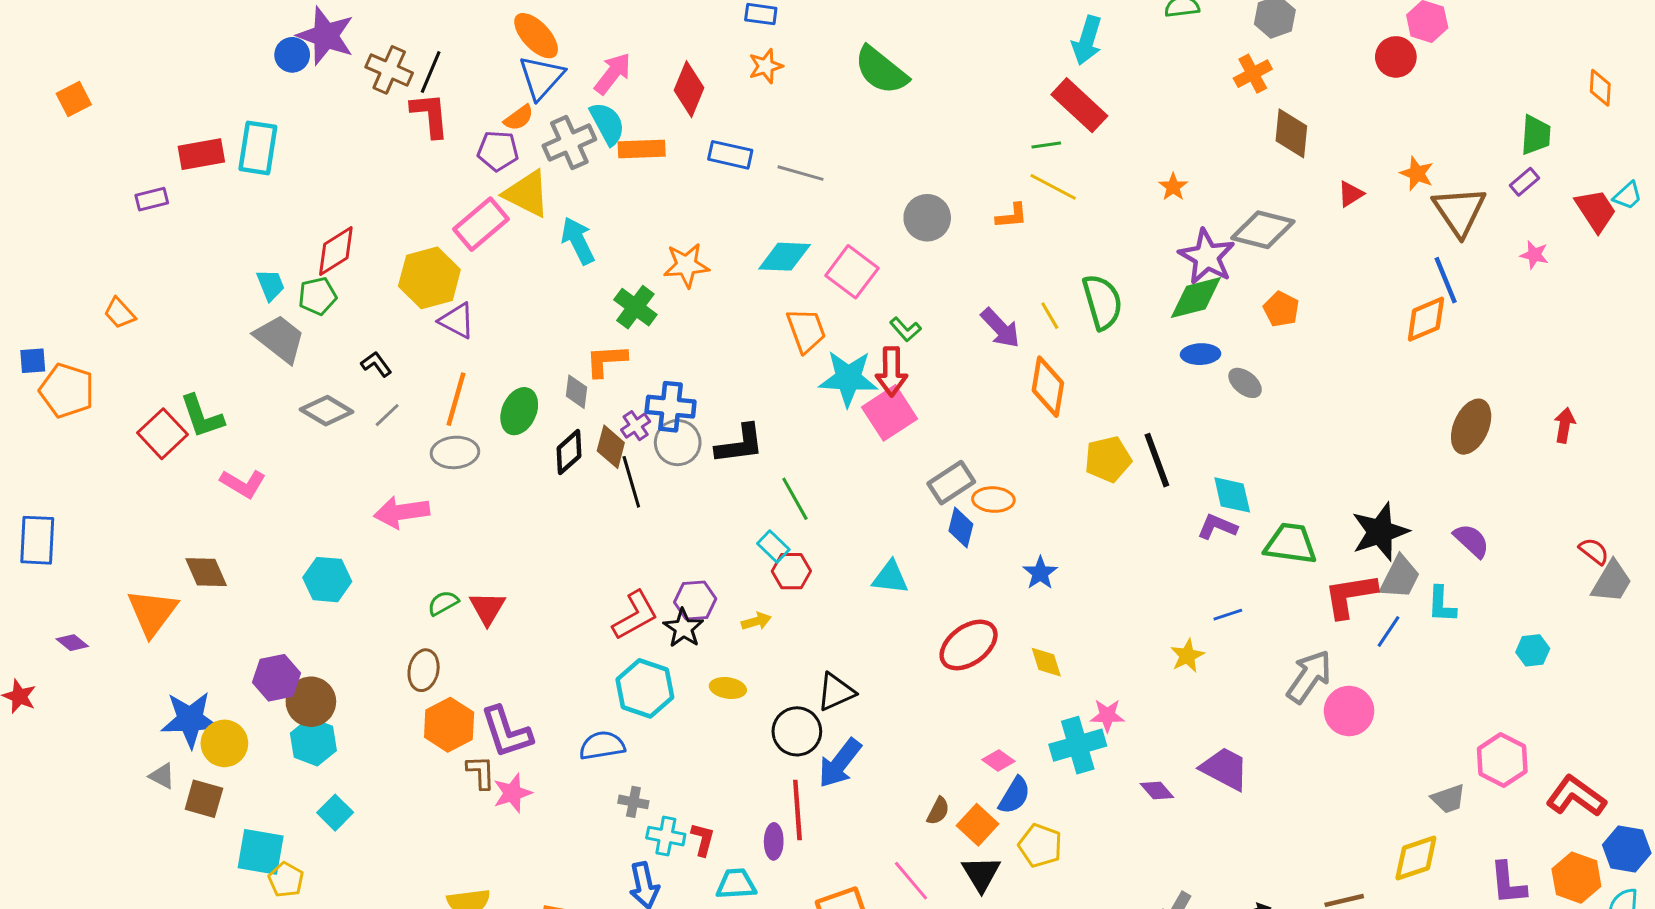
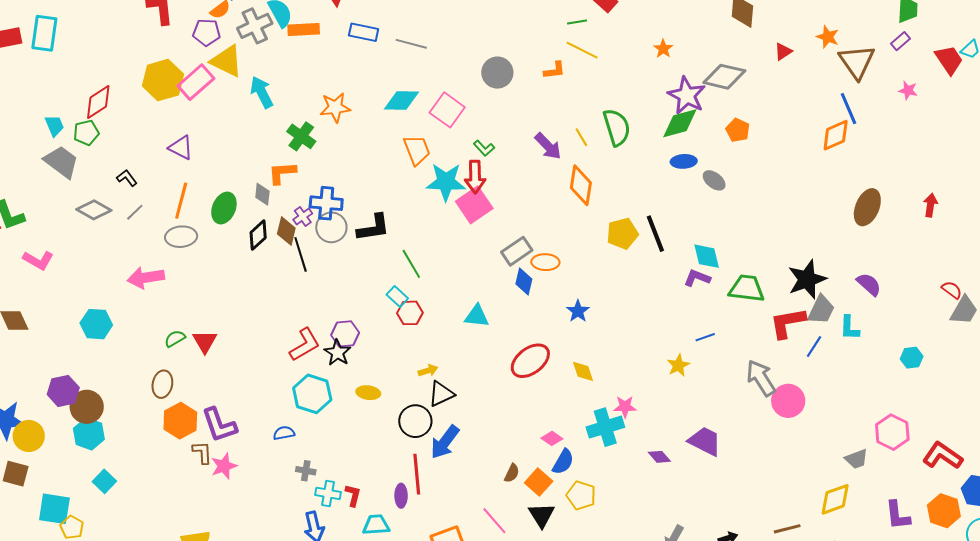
yellow hexagon: (429, 278) -> (163, 80), moved
yellow arrow: (756, 621) -> (428, 370), moved
gray arrow: (1309, 676) -> (761, 378), turned -66
blue semicircle: (602, 746) -> (284, 433), size x0.7

